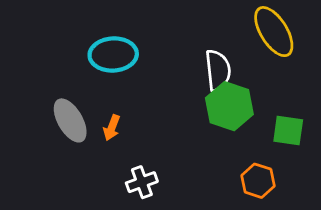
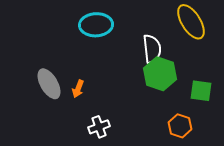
cyan ellipse: (113, 54) -> (96, 25), moved

